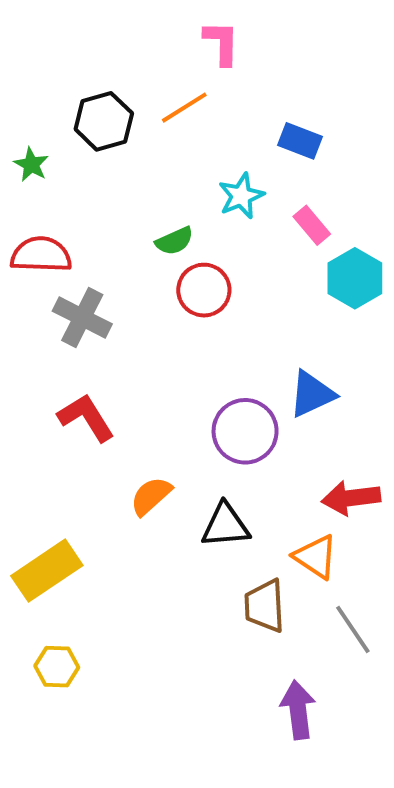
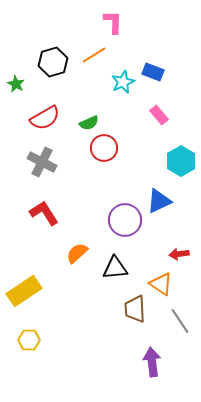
cyan star: (241, 196) -> (123, 82), moved
red semicircle: (41, 255) -> (45, 118), moved, turned 148
cyan hexagon: (355, 278) -> (181, 161), moved
red arrow: (351, 498) -> (179, 254), size x0.7

